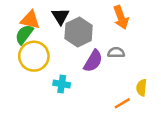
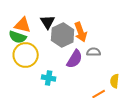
orange arrow: (121, 17) -> (81, 32), moved
green semicircle: (24, 34) -> (18, 37), turned -108

